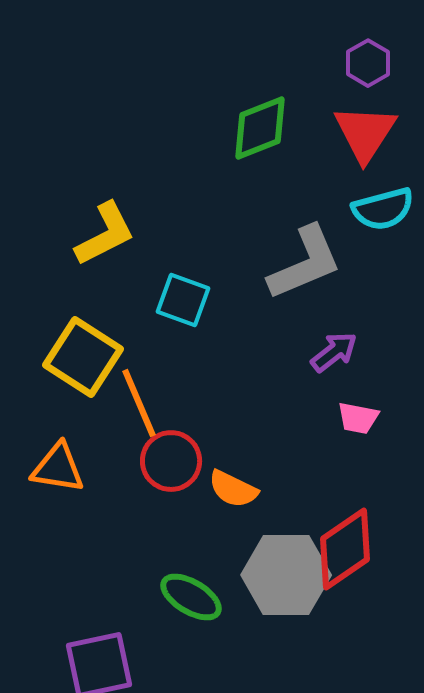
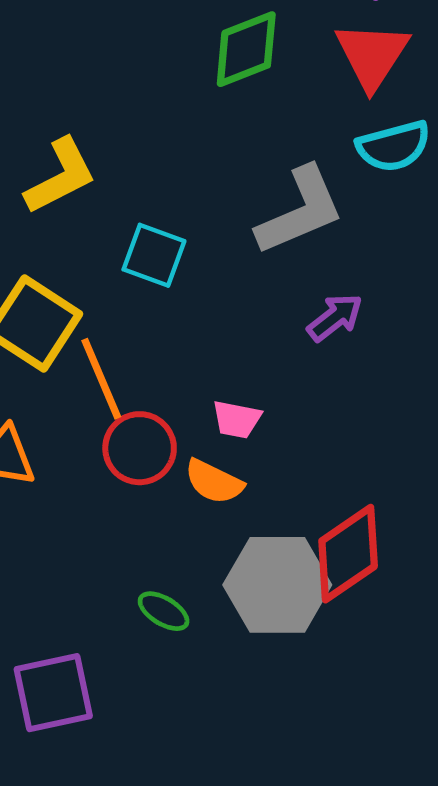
pink trapezoid: (358, 418) -> (237, 419), moved
green ellipse: (191, 597) -> (164, 611), size x0.7

